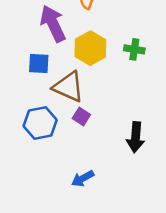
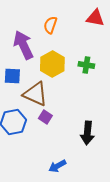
blue arrow: (83, 179) -> (57, 166), moved

